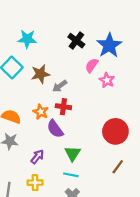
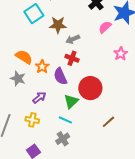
pink star: (107, 80) -> (121, 54), moved
orange star: (41, 112) -> (42, 67), moved
red circle: (115, 131) -> (90, 88), moved

